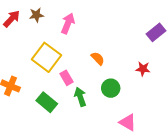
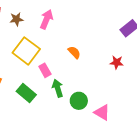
brown star: (36, 15) -> (16, 19), moved
green circle: (111, 88) -> (79, 101), moved

